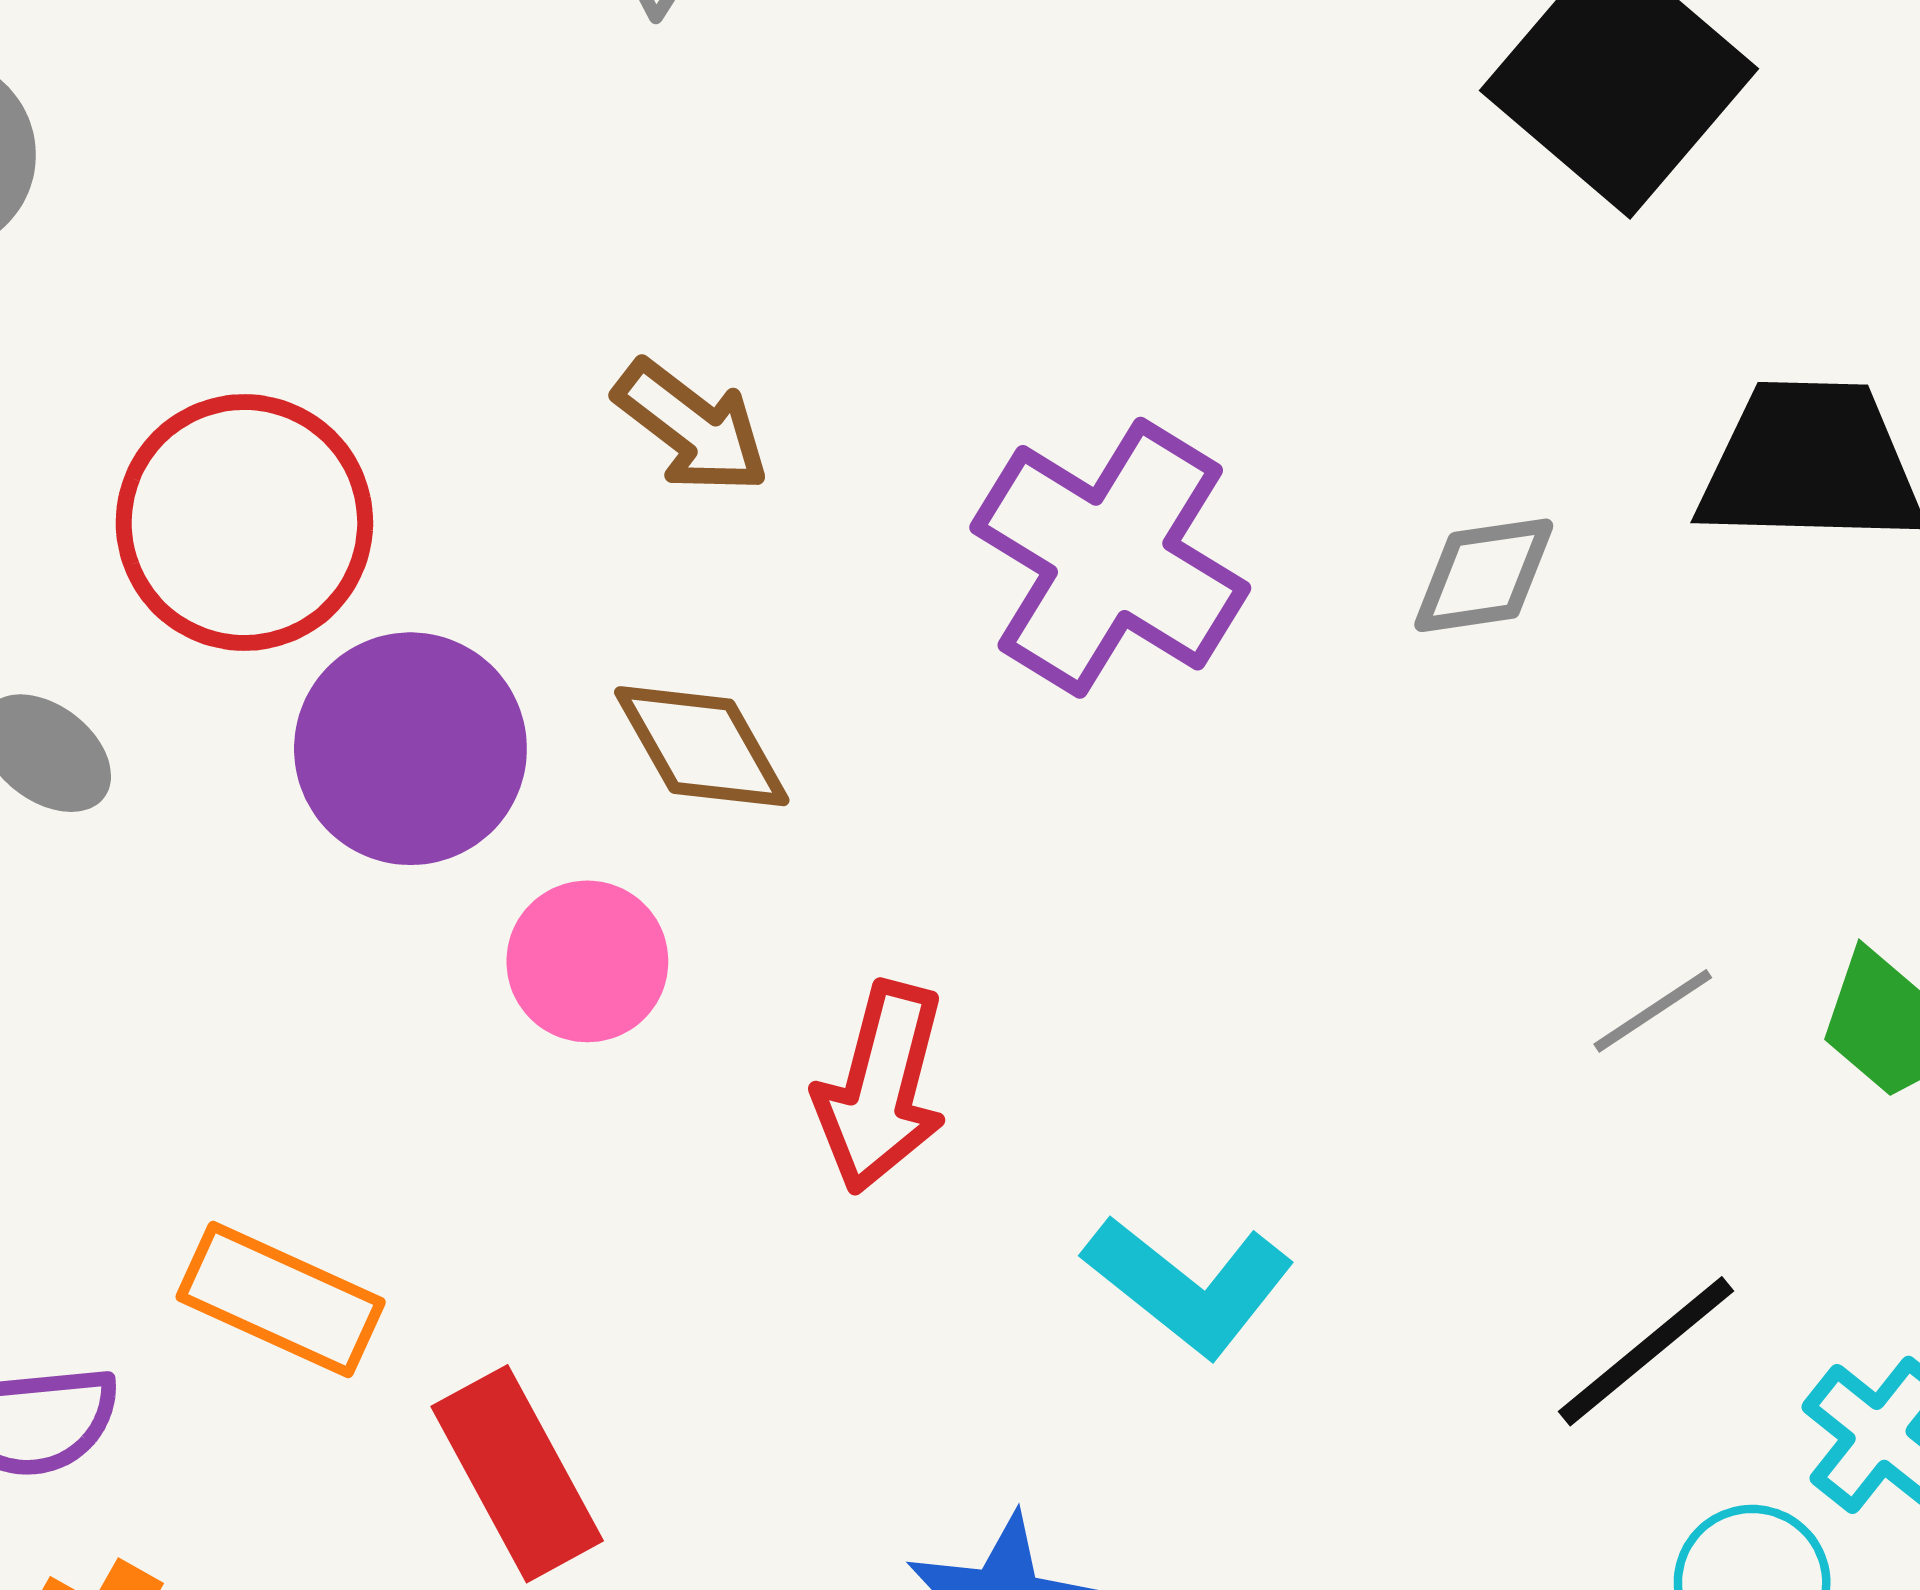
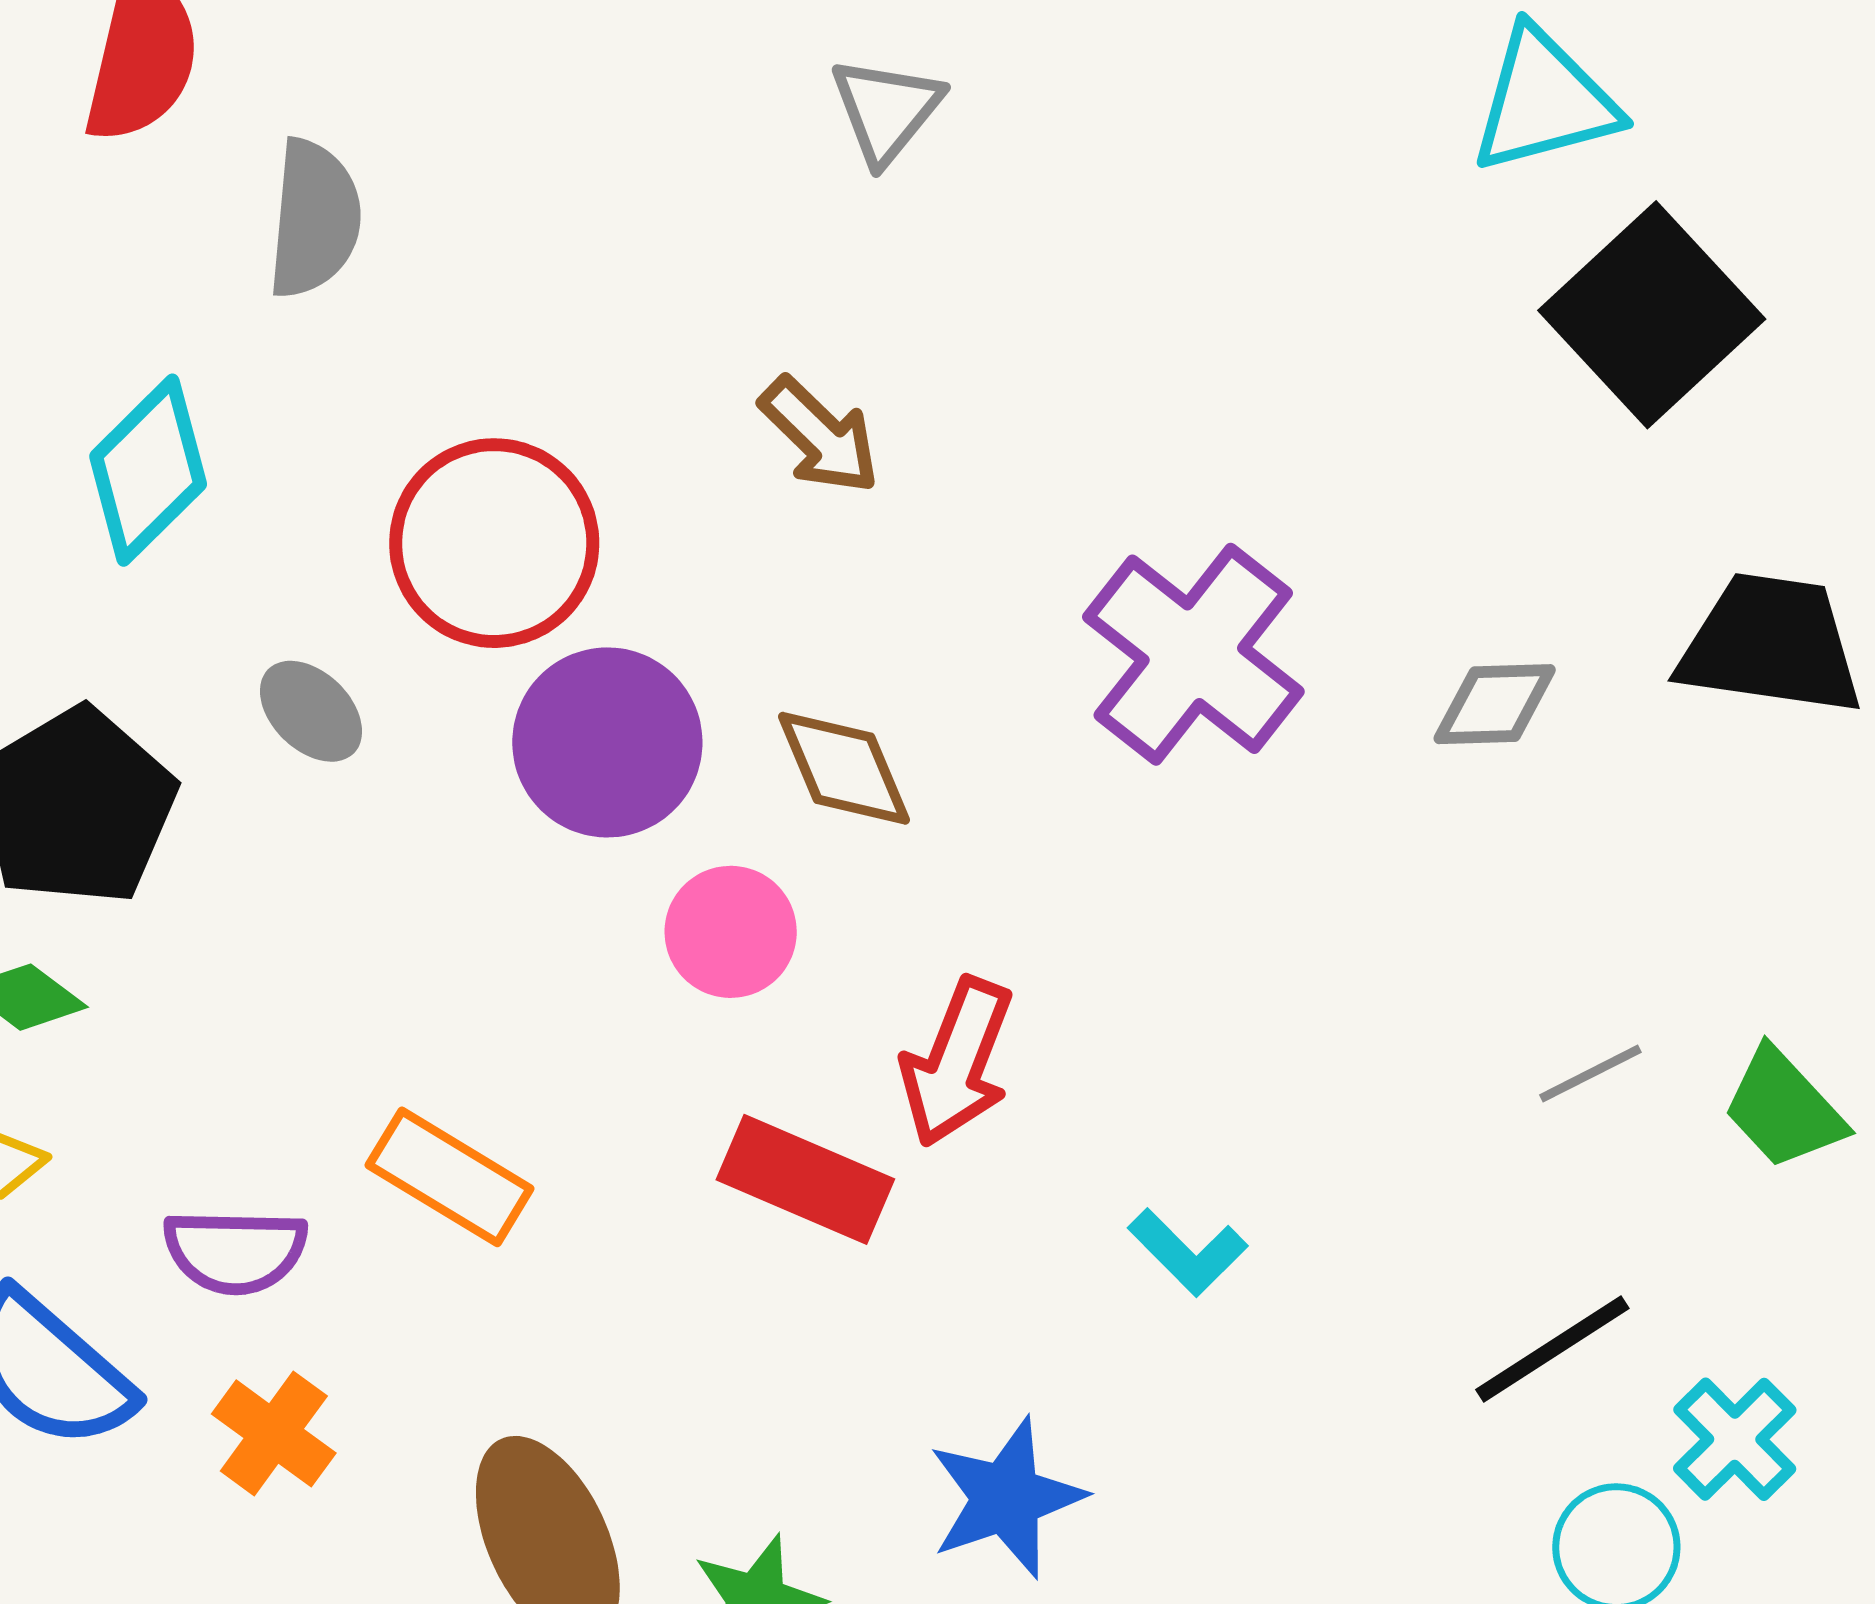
brown arrow: (692, 427) -> (820, 436), moved
cyan L-shape: (1189, 1285) -> (1188, 1252), size x0.7
red rectangle: (517, 1474) -> (805, 1179), moved, turned -45

